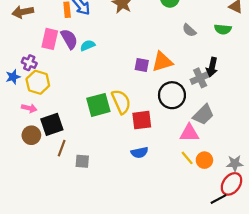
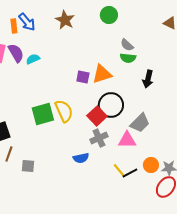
green semicircle: (223, 29) -> (128, 58), moved
gray cross: (200, 78) -> (99, 138), moved
red square: (142, 120) -> (97, 116), moved, turned -36
yellow line: (187, 158) -> (119, 170), moved
orange circle: (204, 160) -> (151, 165), moved
black line: (218, 199) -> (130, 173), moved

